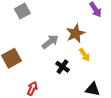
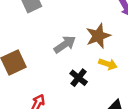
yellow arrow: (84, 55) -> (108, 64), turned -40

